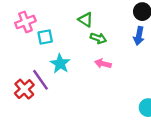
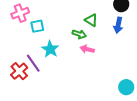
green triangle: (86, 20) -> (91, 20), moved
green arrow: (98, 38) -> (79, 34), moved

